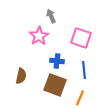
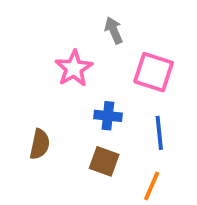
gray arrow: (51, 16) -> (114, 30), moved
brown square: (55, 85) -> (104, 161), size x0.7

